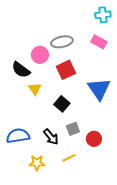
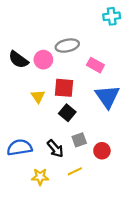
pink rectangle: (99, 42) -> (95, 65), moved
black semicircle: (21, 70) -> (18, 60), moved
red square: (66, 70) -> (64, 88), moved, turned 30

